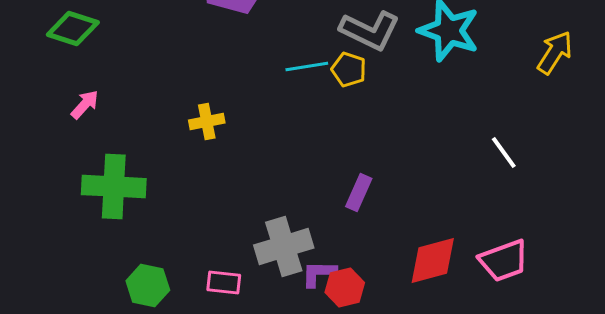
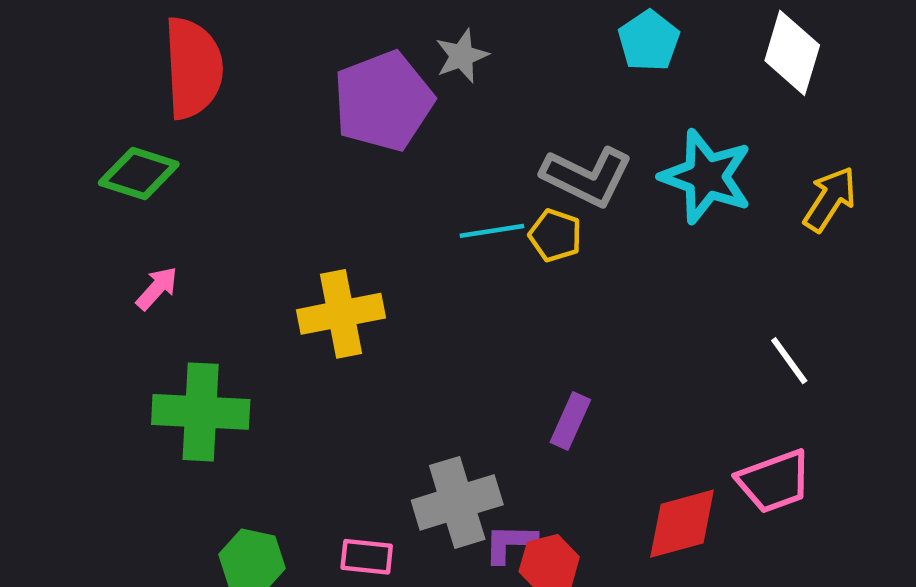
yellow arrow: (555, 53) -> (830, 199), moved
yellow cross: (207, 122) -> (341, 314), size x1.6
pink trapezoid: (504, 261) -> (774, 481), moved

